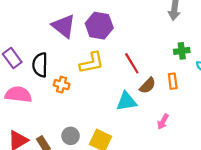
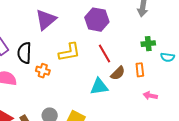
purple triangle: (64, 26) -> (46, 20), turned 40
purple hexagon: (99, 26) -> (97, 20), moved
pink arrow: (163, 122) -> (150, 96), moved, turned 72

